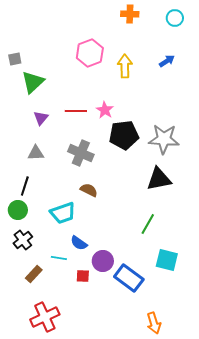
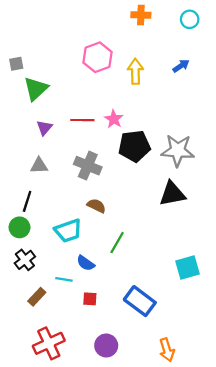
green line: (148, 224) -> (117, 243), moved
cyan square: (167, 260) -> (187, 267), moved, turned -30
purple circle: (103, 261) -> (106, 345), moved

